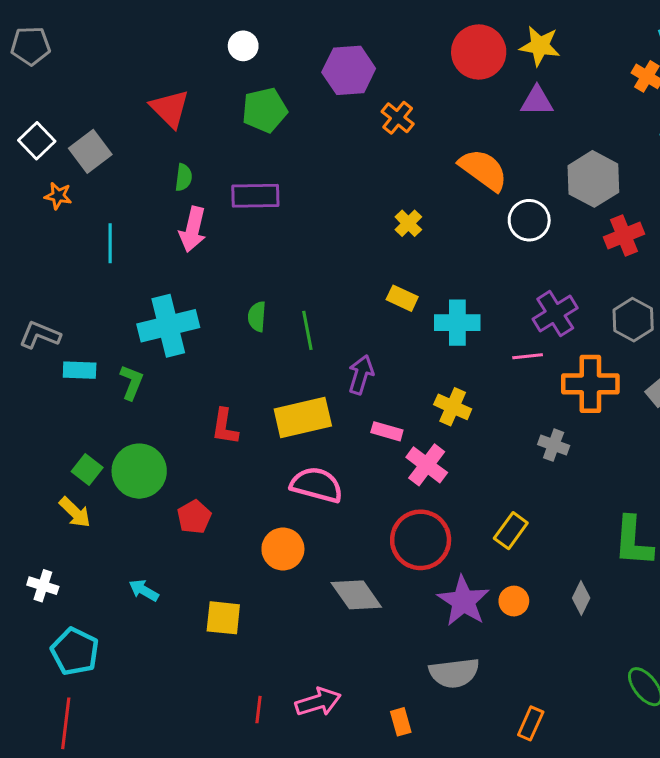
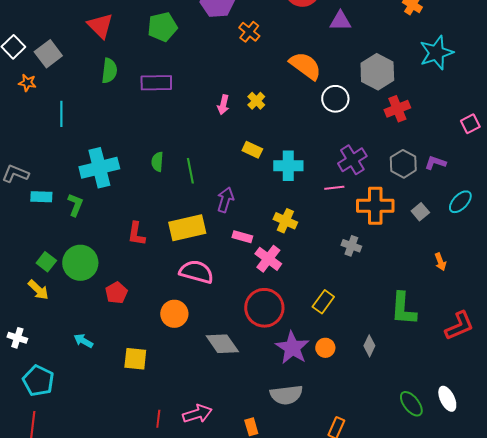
green semicircle: (184, 177) -> (109, 71), size x1.4
pink arrow: (193, 229) -> (223, 105), moved, size x0.7

